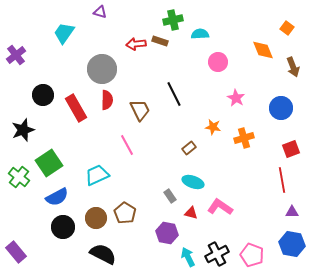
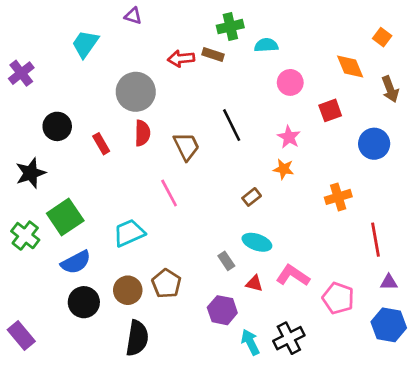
pink star: (236, 98) -> (289, 137), moved
red rectangle: (76, 108) -> (101, 144), size x0.6
orange cross: (244, 138) -> (338, 197), moved
red square: (291, 149) -> (330, 110), moved
black semicircle: (103, 254) -> (137, 338), turned 72
pink pentagon: (252, 255) -> (338, 298), moved

